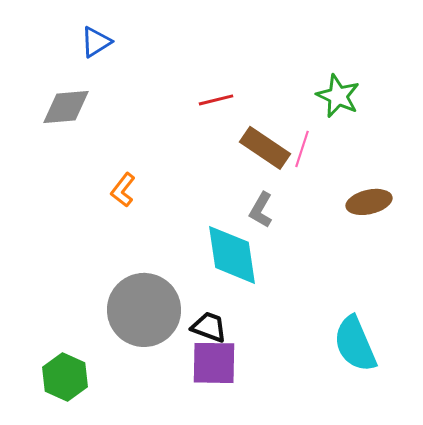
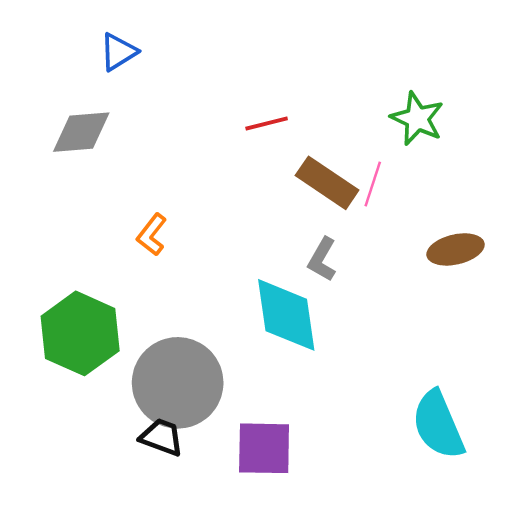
black trapezoid: (209, 327) -> (162, 437), moved
green hexagon: (65, 377) -> (80, 333), moved, size x1.4

